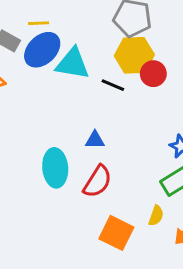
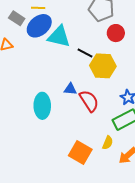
yellow hexagon: (134, 55) -> (103, 66), moved
red circle: (153, 74) -> (116, 33), moved
red semicircle: (97, 182) -> (89, 101), moved, turned -70

